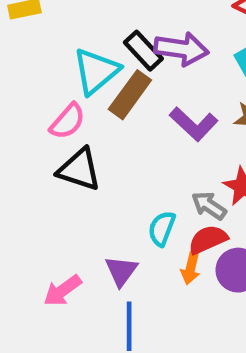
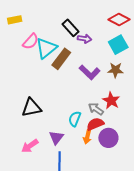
purple arrow: (181, 49) -> (85, 39), size x0.6
black rectangle: (143, 51) -> (71, 28), moved
pink semicircle: (68, 121) -> (31, 41), moved
black triangle: (79, 170) -> (31, 108), moved, turned -30

